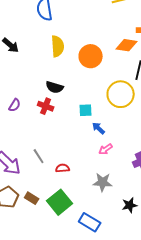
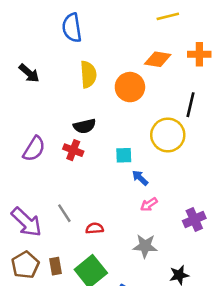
orange diamond: (127, 45) -> (158, 59), moved
black semicircle: (55, 87) -> (85, 126), turned -30
purple semicircle: (15, 105) -> (34, 149), size x1.5
brown rectangle: (32, 198) -> (56, 266), turned 48

